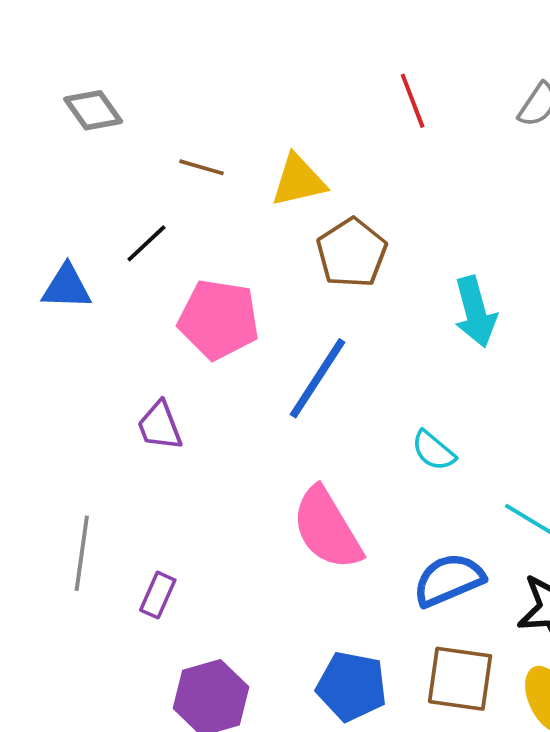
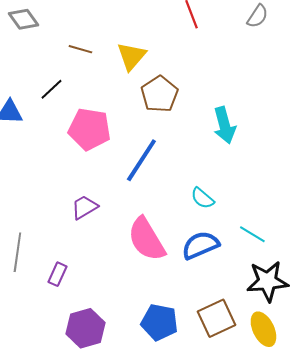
yellow triangle: (298, 181) -> (131, 56), turned -36
purple trapezoid: (160, 426) -> (84, 207), moved, turned 80
blue semicircle: (449, 580) -> (200, 245), moved
brown square: (460, 679) -> (216, 318), turned -33

